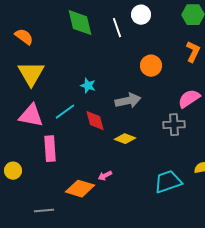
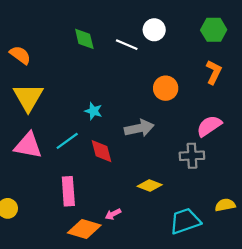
green diamond: (80, 23) -> (84, 39), size x0.7
white line: (117, 28) -> (127, 45), turned -48
yellow diamond: (125, 139) -> (150, 185), moved
pink rectangle: (50, 149) -> (68, 191), moved

